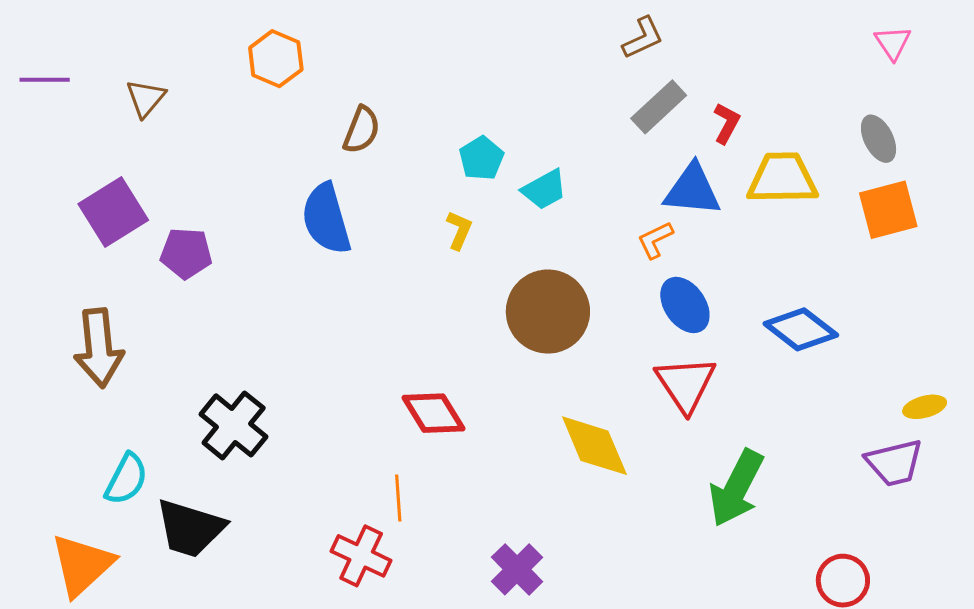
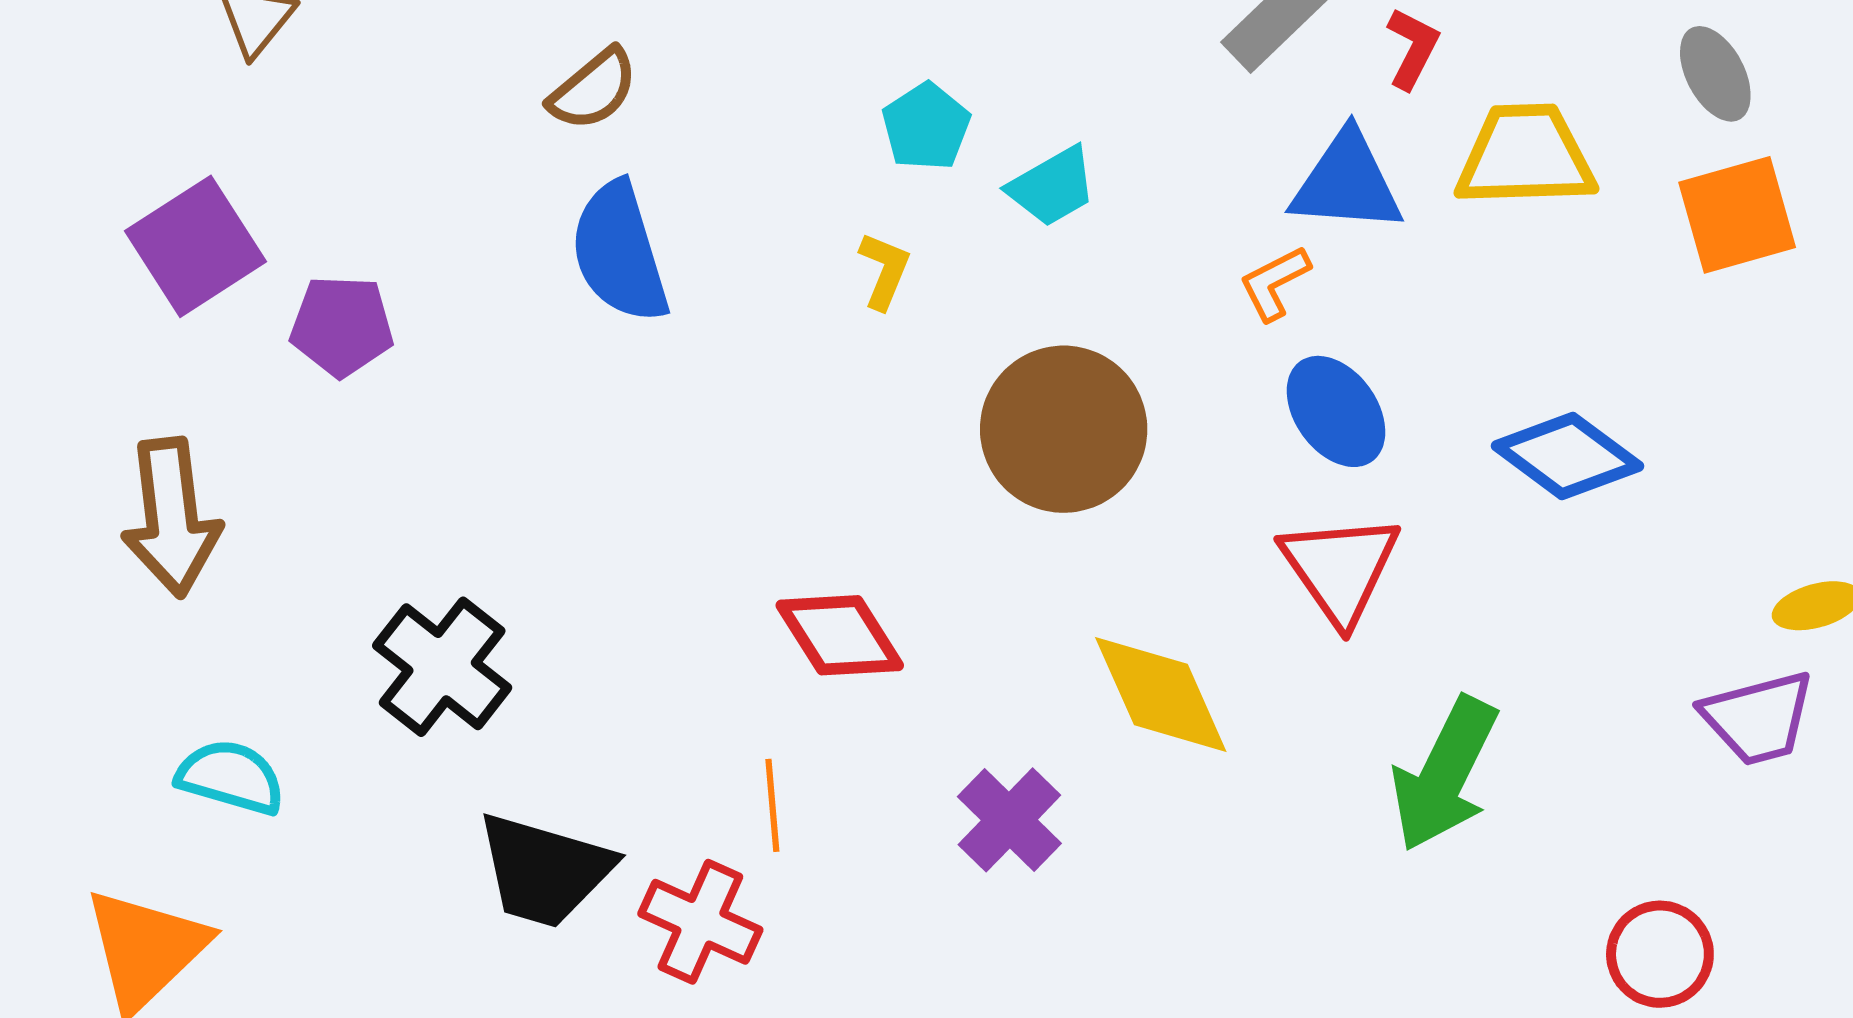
brown semicircle: (362, 130) -> (593, 90), moved, turned 30
cyan semicircle: (126, 479) -> (231, 777), turned -100
black trapezoid: (190, 528) -> (544, 870), moved
purple cross: (517, 569) -> (1009, 820), moved

